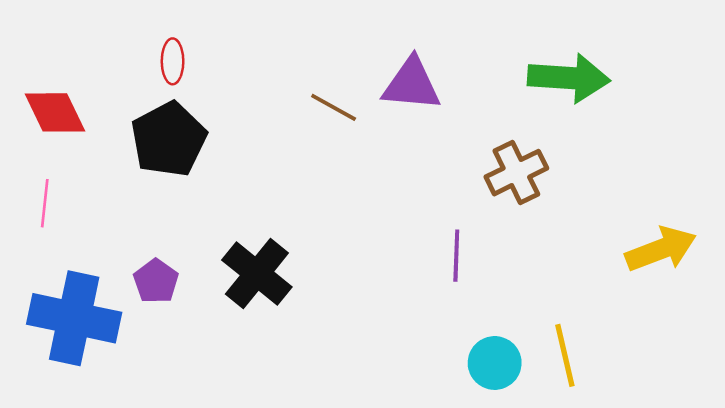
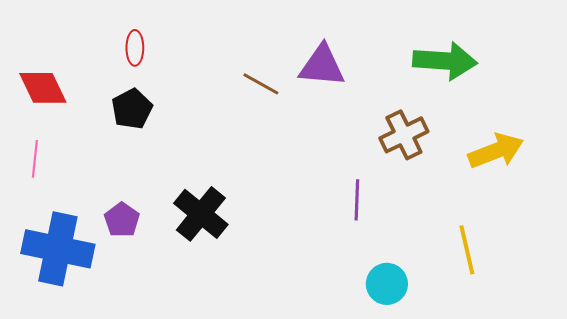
black pentagon: (169, 139) -> (132, 109), size x0.7
yellow arrow: (661, 249) -> (496, 151), moved
yellow line: (565, 355) -> (467, 250), moved

